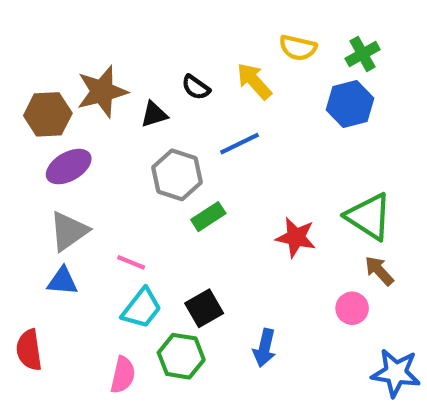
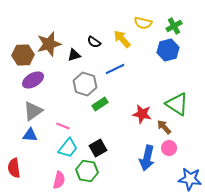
brown arrow: (379, 271) -> (164, 127), moved
blue arrow: (265, 348) -> (147, 158), moved, size x1.4

